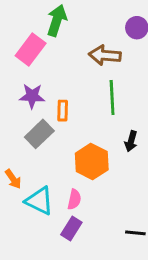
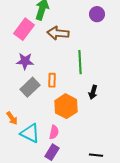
brown arrow: (105, 55) -> (58, 33), moved
orange rectangle: (63, 111) -> (52, 80), moved

